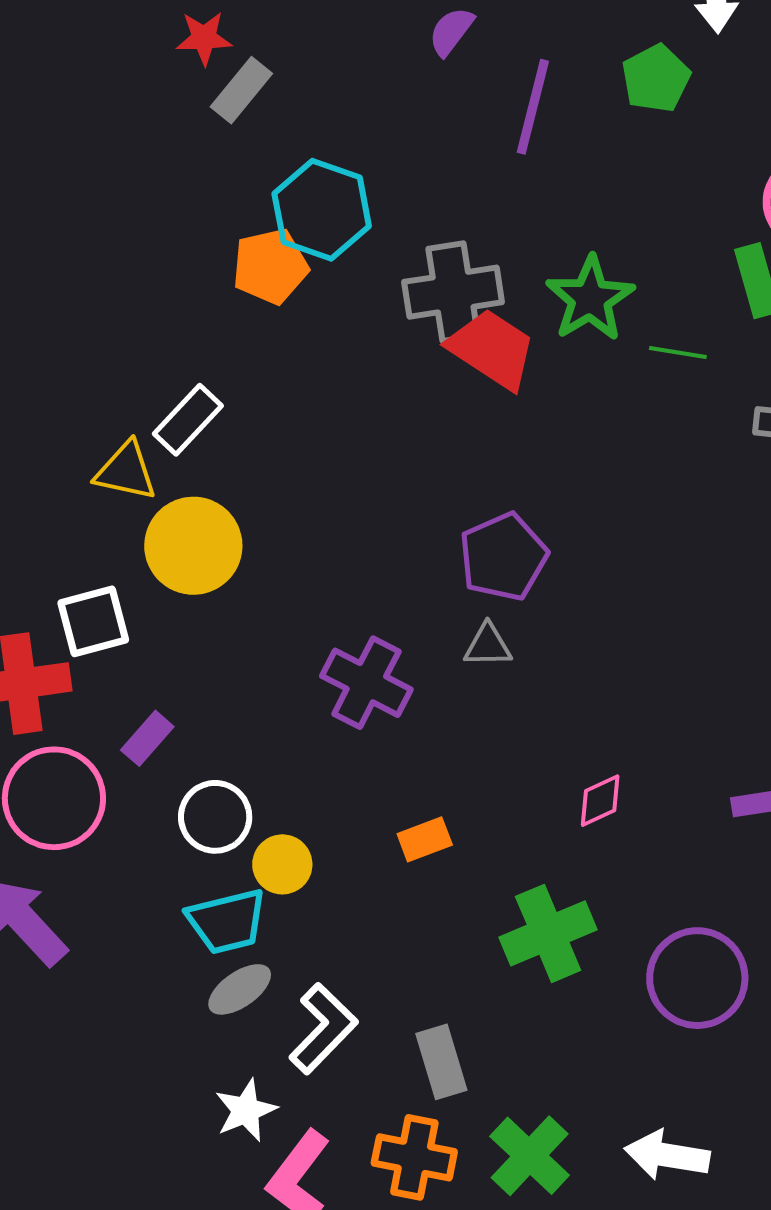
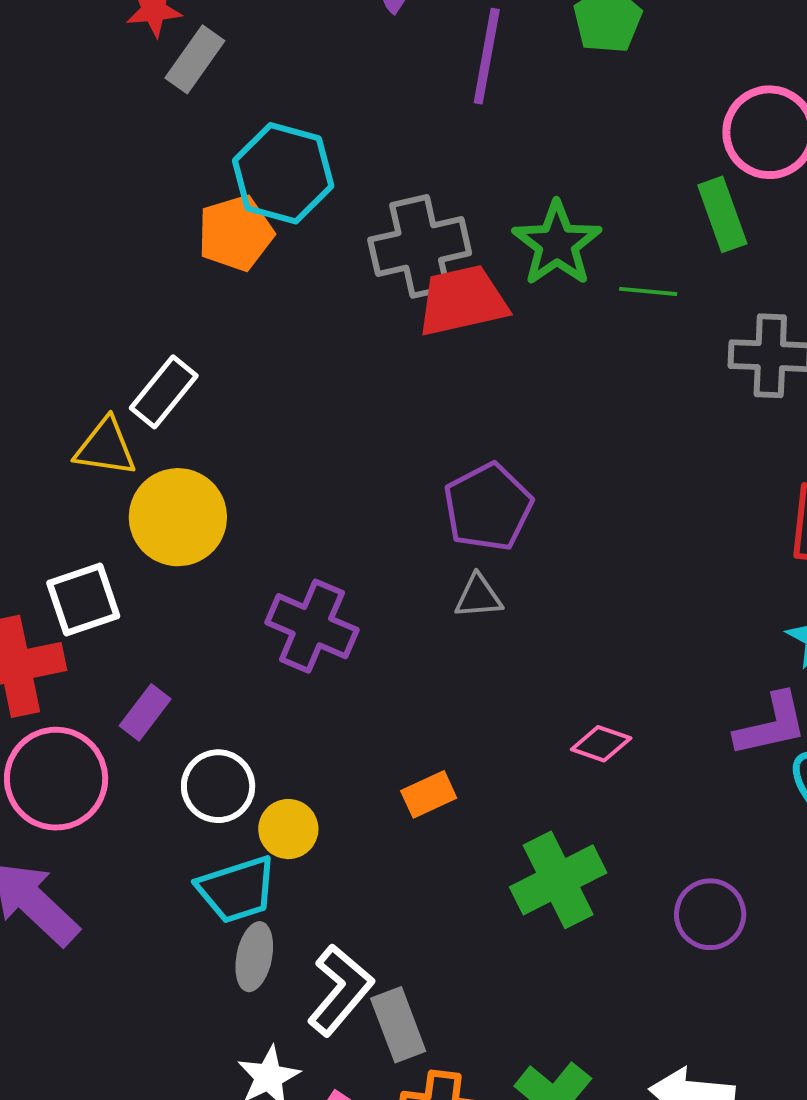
red trapezoid: (492, 349) -> (462, 301), turned -42
purple cross: (366, 683) -> (312, 626), moved
pink diamond: (600, 801) -> (601, 744), turned 48
purple circle: (697, 978) -> (710, 914), size x0.7
gray ellipse: (240, 989) -> (254, 957), turned -40
gray rectangle: (441, 1062) -> (398, 1025), moved

